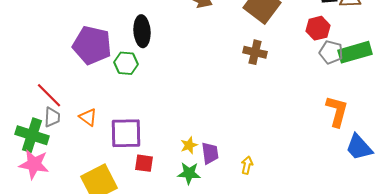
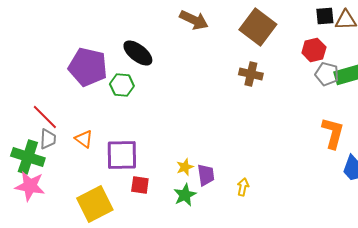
black ellipse: (142, 31) -> (138, 53), turned -48
green star: (189, 173) -> (185, 195), turned -30

